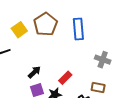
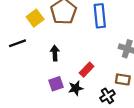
black arrow: (34, 72) -> (55, 53), moved, turned -48

